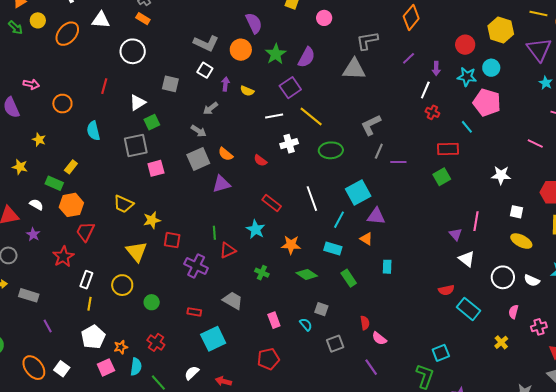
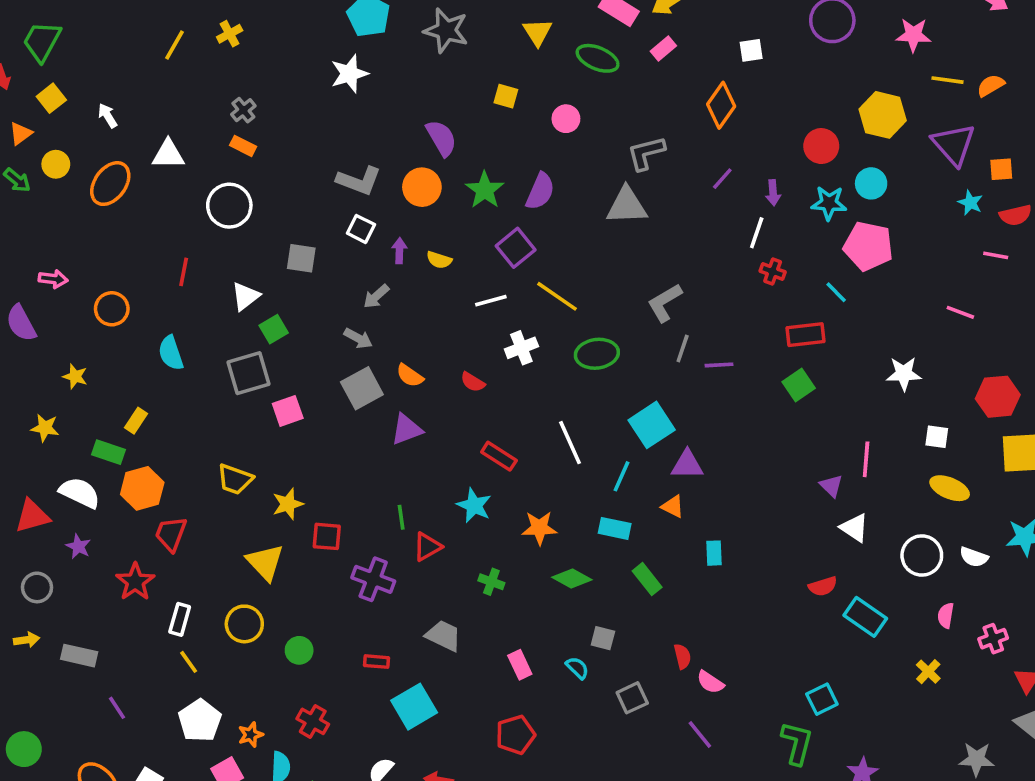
white semicircle: (36, 205) -> (80, 493), size x1.6
yellow line: (89, 304) -> (189, 662), turned -40

